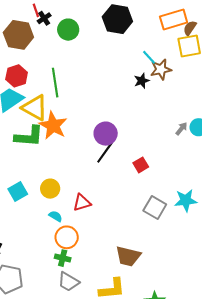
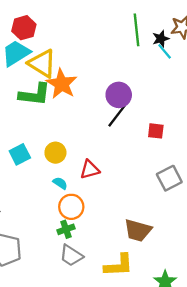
cyan line: (149, 57) -> (165, 51), moved
green line: (55, 83) -> (136, 30), moved
red square: (141, 165) -> (156, 131), turned 35
gray square: (155, 207) -> (169, 178), turned 30
green cross: (63, 258) -> (66, 229), turned -35

